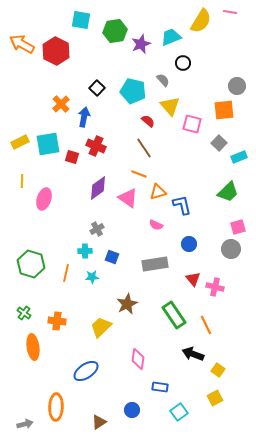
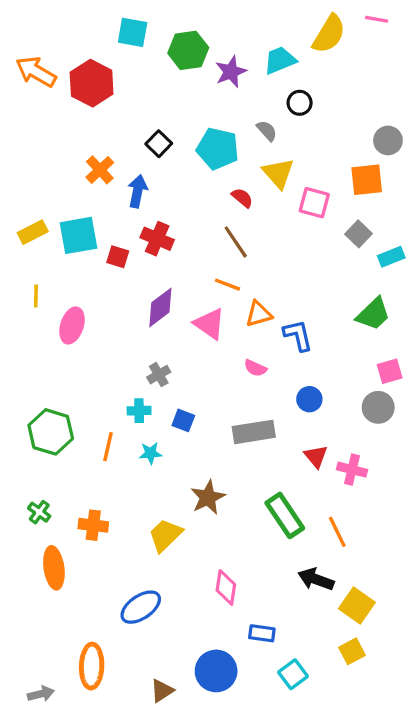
yellow square: (218, 370) -> (357, 605), size x1.5
blue circle: (132, 410) -> (216, 671), size x1.6

